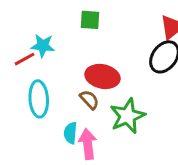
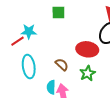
red ellipse: (102, 76) -> (87, 49), moved
green star: (127, 116) -> (88, 73), size x0.7

